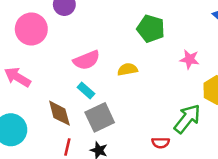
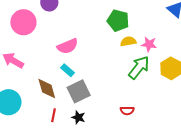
yellow semicircle: (127, 69) -> (128, 41), moved
green arrow: (187, 119) -> (139, 67), moved

